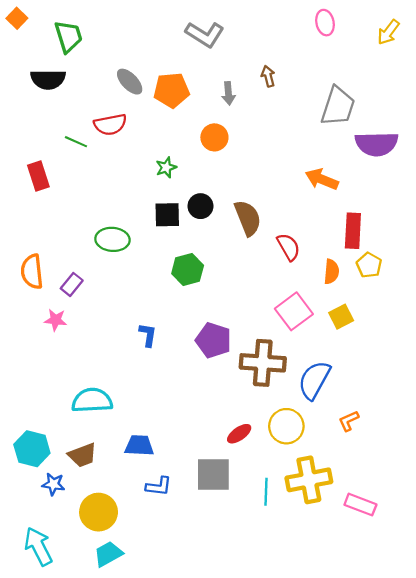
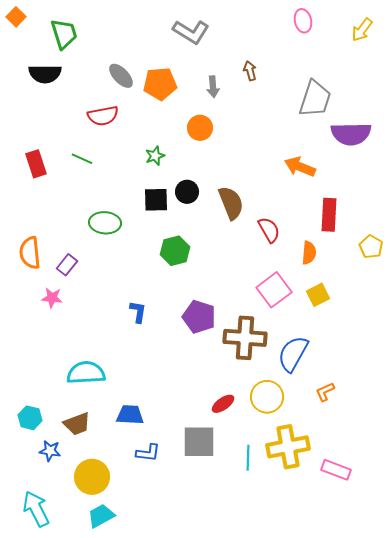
green line: (76, 142) -> (82, 159), moved
yellow pentagon: (369, 265) -> (371, 247), moved
cyan hexagon: (32, 449) -> (30, 418), size x0.7

